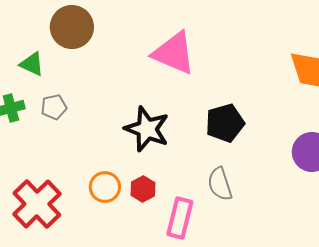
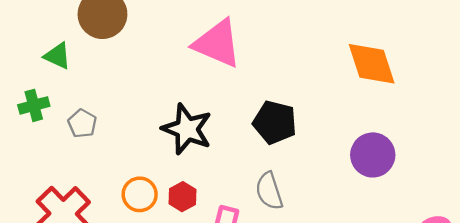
gray pentagon: (54, 107) -> (82, 123), moved, turned -30
black pentagon: (225, 123) -> (275, 122), turned 30

